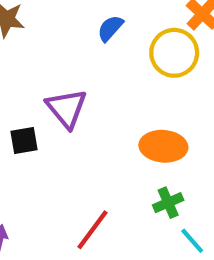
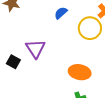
black square: (24, 141) -> (13, 62), turned 32

